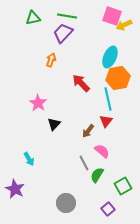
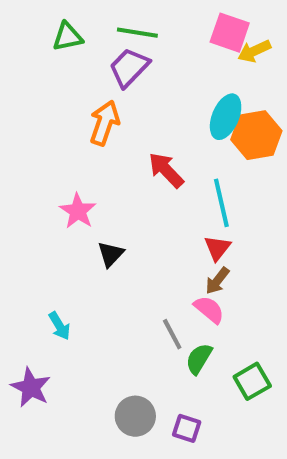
orange arrow: (51, 60) -> (105, 123), size x1.5
orange hexagon: (118, 78) -> (256, 135), moved
brown arrow: (88, 131) -> (217, 281), moved
purple square: (108, 209) -> (187, 428), moved, turned -32

